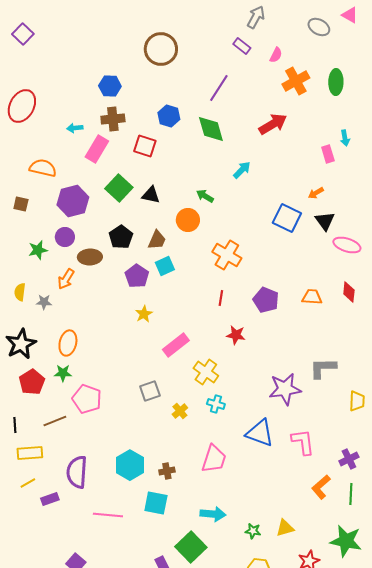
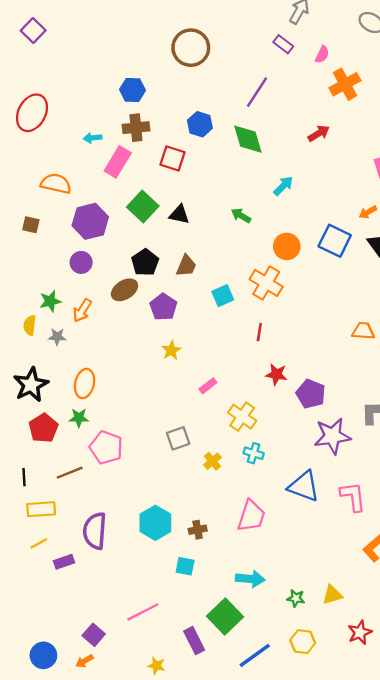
red arrow: (273, 124) -> (319, 133), size x0.7
orange circle: (188, 220) -> (287, 246), moved
green star: (38, 250) -> (50, 301), moved
brown ellipse: (90, 257) -> (125, 290), moved, turned -30
cyan square: (165, 266) -> (223, 296), moved
purple pentagon: (266, 300) -> (311, 394), moved
pink rectangle: (176, 345) -> (208, 386), size x0.6
cyan square: (156, 503) -> (185, 566), size x0.7
pink line: (108, 515) -> (143, 612), moved, turned -32

